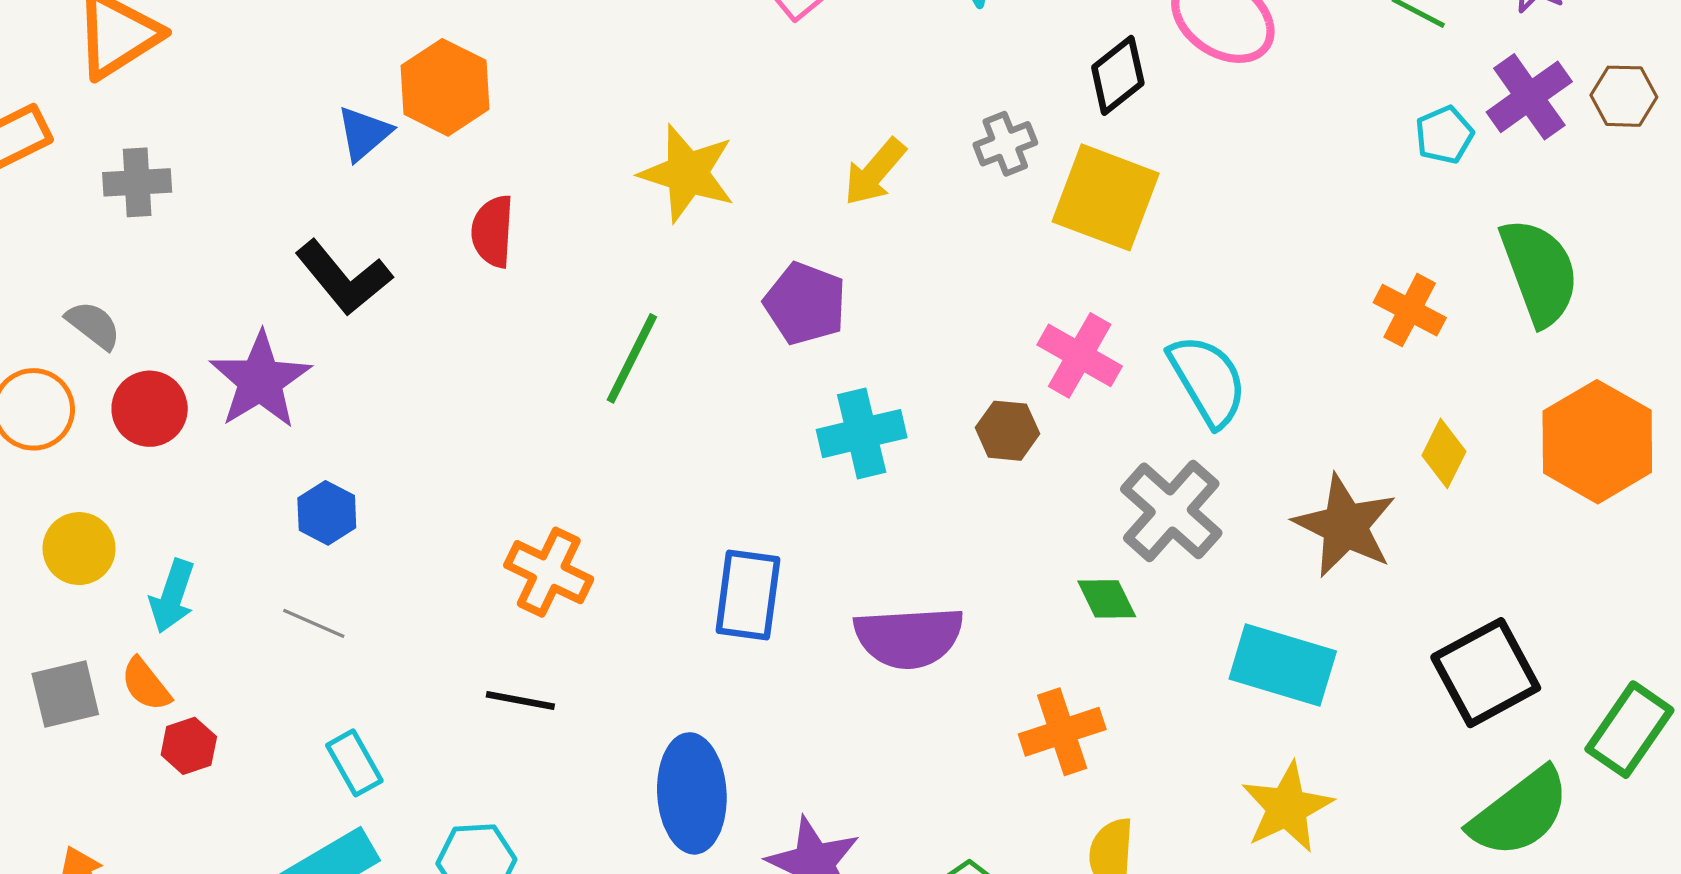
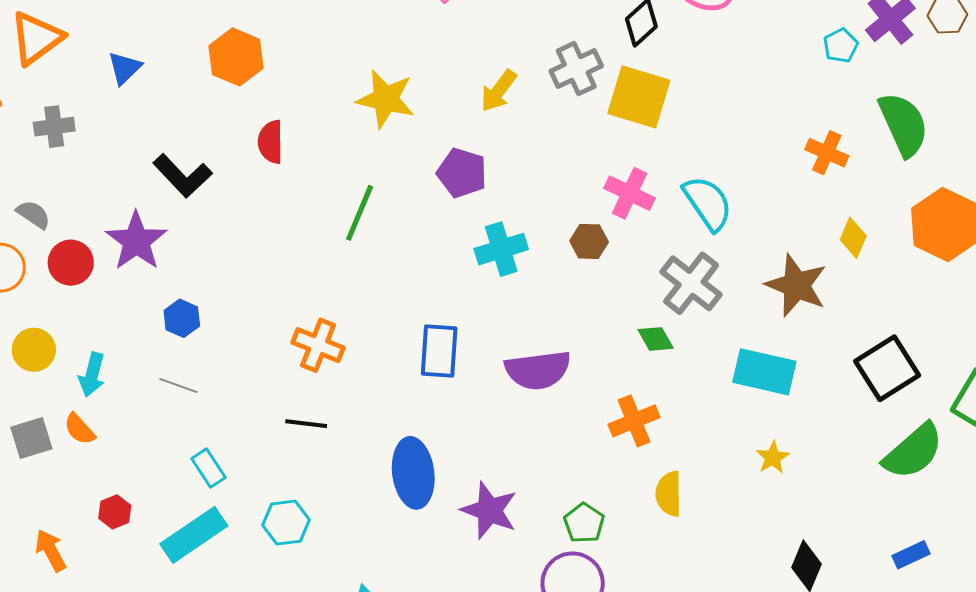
blue triangle: (364, 133) -> (125, 68), moved
gray cross: (1005, 144) -> (576, 69), size x1.4
red hexagon: (189, 746) -> (115, 512), moved
yellow star: (1287, 807) -> (773, 457), size x0.6

